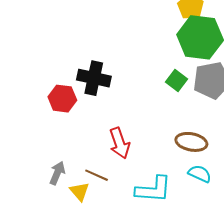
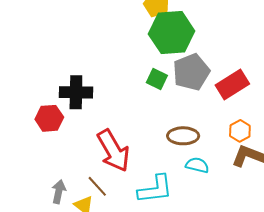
red arrow: (120, 143) -> (113, 151), size x1.4
brown line: (97, 175) -> (97, 186), turned 35

